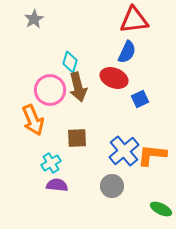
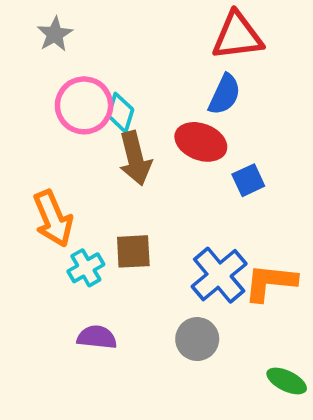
pink circle: (50, 90) -> (84, 105), moved
cyan cross: (51, 163) -> (86, 268), moved

